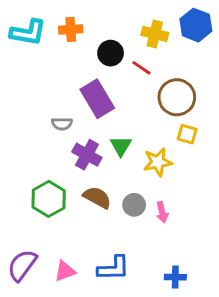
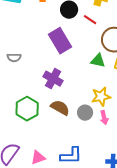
gray semicircle: (62, 124) -> (14, 58), moved
green triangle: (121, 146) -> (98, 61), moved, turned -49
yellow star: (158, 162) -> (101, 97), moved

